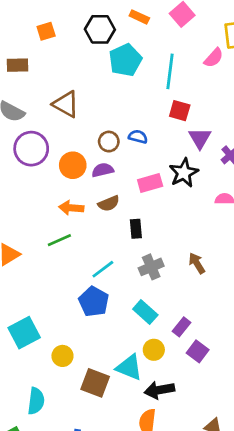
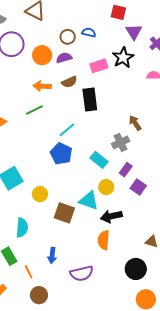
black rectangle: (136, 229) -> (90, 100), size x1.6
gray cross: (151, 267) -> (121, 142), moved

